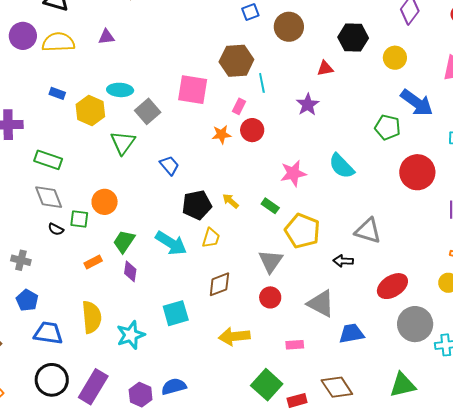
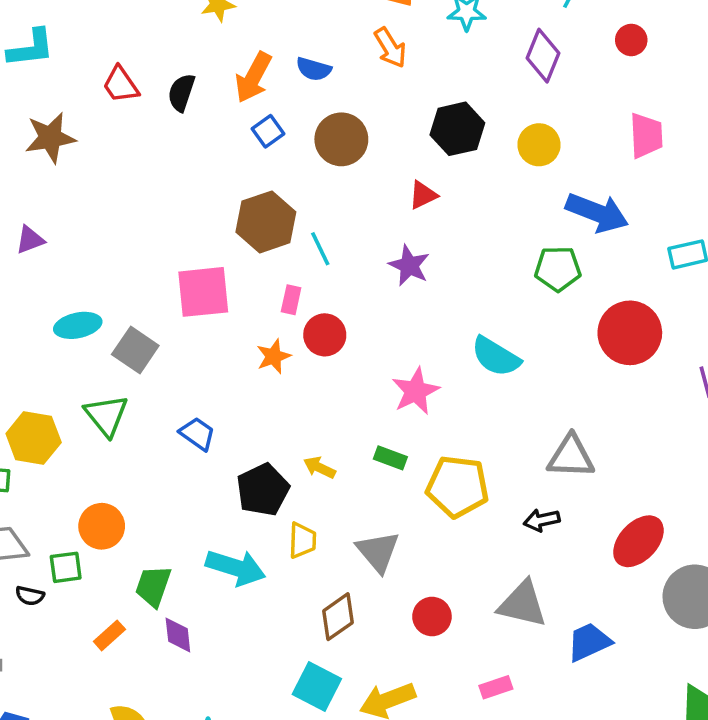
yellow hexagon: (90, 111) -> (34, 438), moved
gray triangle: (271, 261) -> (378, 552), moved
cyan square: (176, 313) -> (317, 686), moved, turned -32

